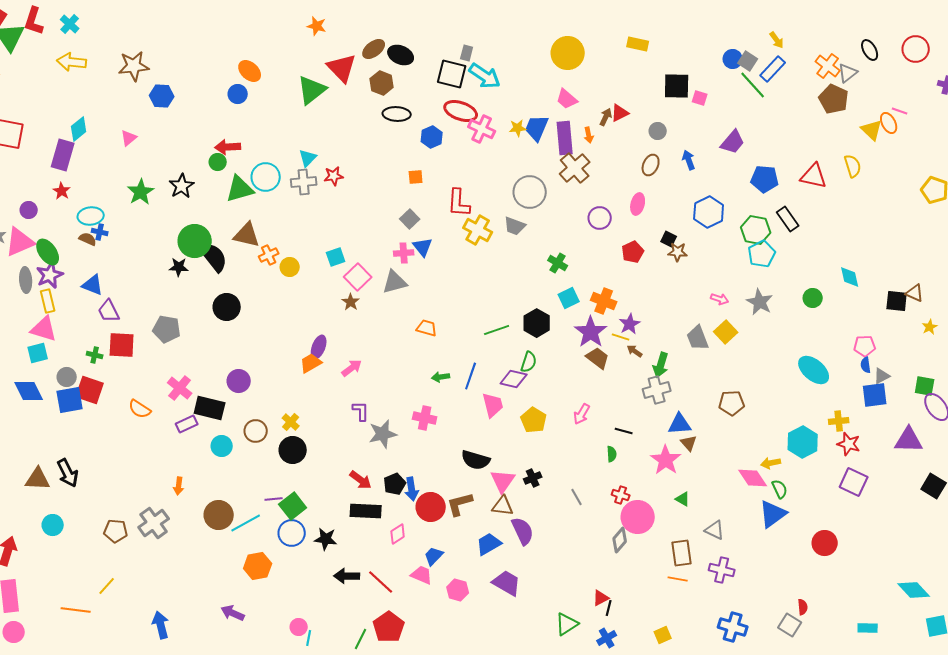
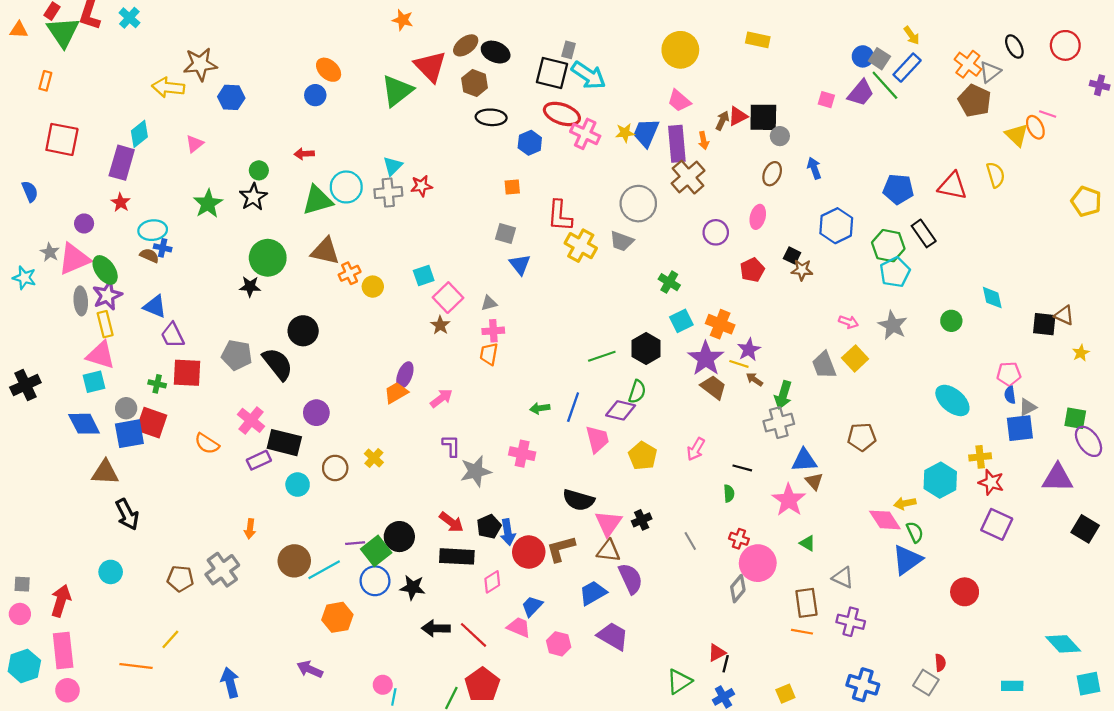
yellow arrow: (72, 62) -> (168, 87), moved
black square: (677, 86) -> (763, 117), moved
purple trapezoid: (733, 142) -> (861, 93), moved
red arrow: (228, 147) -> (304, 154), size x0.7
green circle: (218, 162) -> (259, 170), moved
gray square: (410, 219) -> (506, 233), turned -30
pink cross: (404, 253) -> (493, 331), moved
black semicircle: (214, 257) -> (278, 364), moved
gray triangle: (395, 282) -> (489, 303), size x0.6
orange trapezoid: (427, 328) -> (489, 354), moved, turned -95
black circle: (293, 450) -> (399, 537), moved
brown triangle: (38, 479) -> (105, 472), moved

